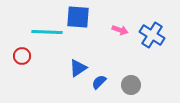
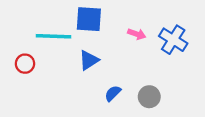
blue triangle: (78, 68) -> (89, 60), moved

